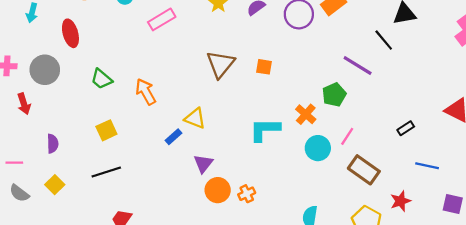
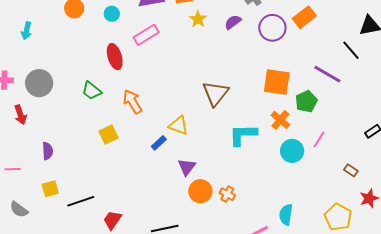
red ellipse: (70, 33) -> (115, 57), moved
brown triangle: (220, 64) -> (215, 93), moved
orange square: (264, 67) -> (277, 82), moved, size x1.8
yellow square: (106, 130) -> (109, 135), moved
brown rectangle: (364, 170) -> (351, 170), moved, size x0.5
black line: (106, 172) -> (81, 201), moved
yellow square: (55, 185) -> (50, 189), turned 30
gray semicircle: (19, 193) -> (19, 210), moved
orange cross: (247, 194) -> (227, 194), turned -35

